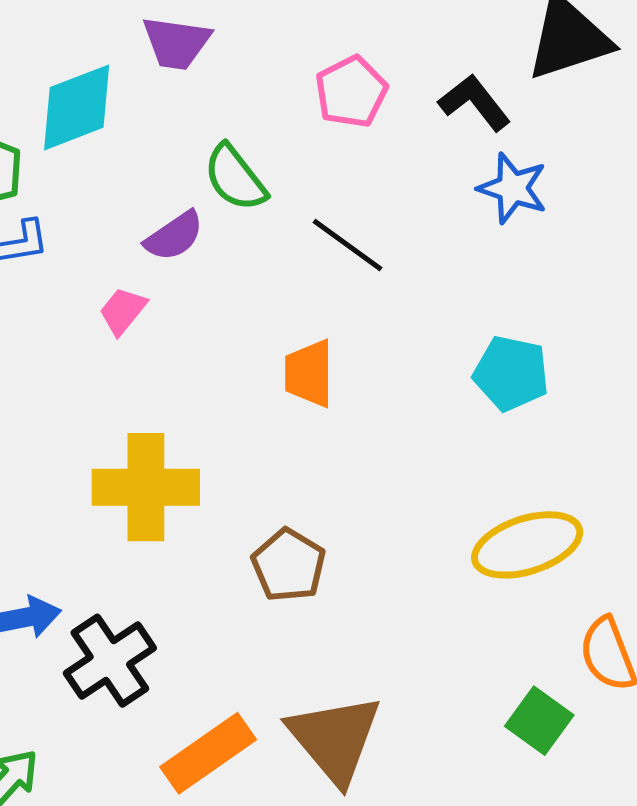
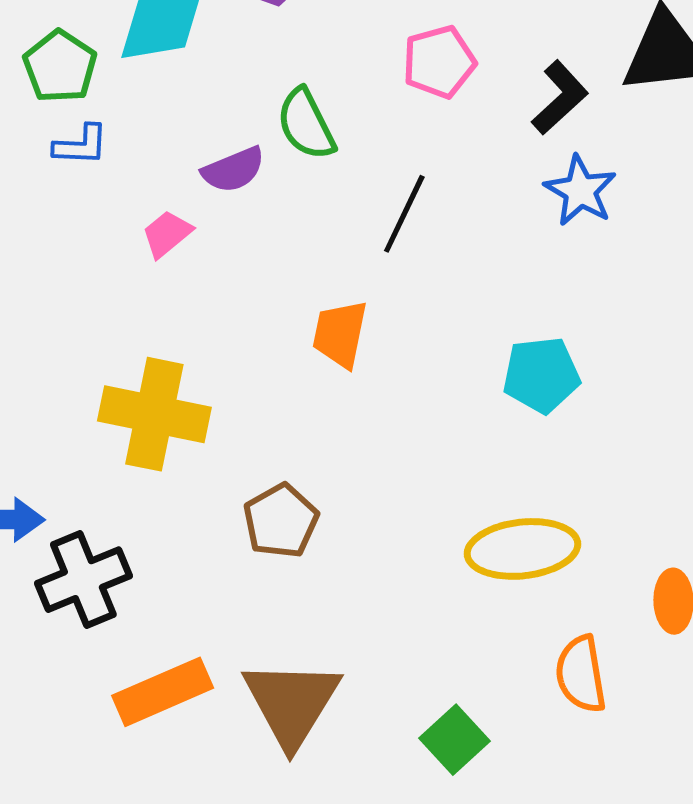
black L-shape: (475, 102) -> (560, 98), turned 74
black line: (348, 245) -> (404, 214), turned 68
cyan pentagon: (511, 373) -> (541, 375), turned -30
green square: (539, 721) -> (454, 740), moved

